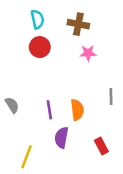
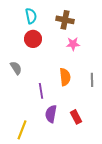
gray semicircle: (12, 105) -> (16, 68), moved
orange semicircle: (77, 110) -> (65, 77), moved
red rectangle: (101, 146) -> (76, 117), moved

